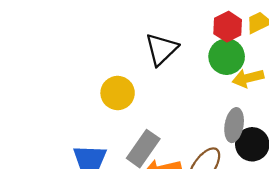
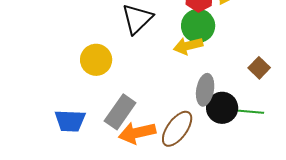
yellow arrow: (248, 78) -> (188, 46), moved

